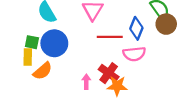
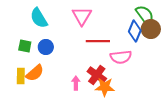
blue diamond: (136, 28) -> (135, 31), moved
blue circle: (54, 43) -> (46, 47), size x0.6
yellow rectangle: (28, 57) -> (21, 76), moved

